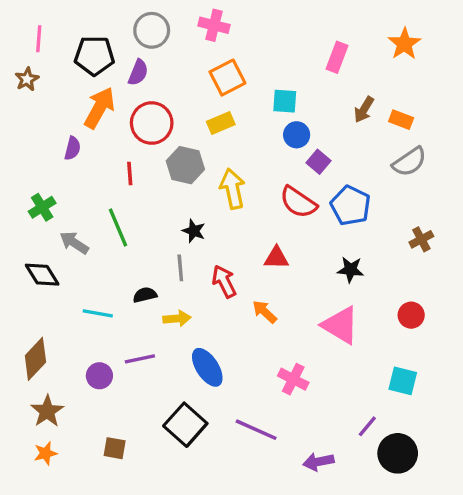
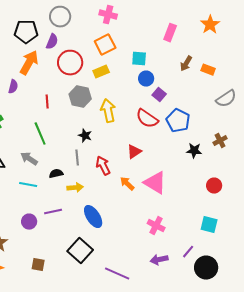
pink cross: (214, 25) -> (108, 15), moved
red circle: (152, 123) -> (70, 63), moved
gray semicircle: (409, 162) -> (226, 99), moved
gray arrow: (74, 243) -> (29, 159), moved
red triangle: (276, 258) -> (134, 152), turned -35
black star: (351, 270) -> (194, 151), moved
pink triangle: (340, 325) -> (155, 183), moved
pink cross: (293, 379) -> (156, 226), moved
purple line: (256, 430) -> (117, 274), moved
purple arrow: (318, 462) -> (159, 260), moved

